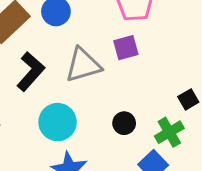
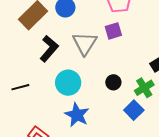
gray triangle: (83, 65) -> (85, 43), turned -40

